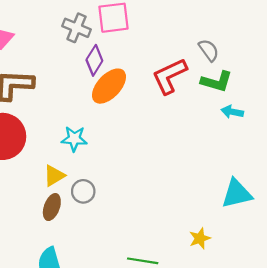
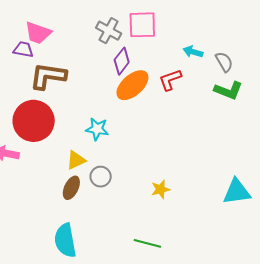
red L-shape: (169, 76) -> (170, 80), moved, size x0.7
cyan arrow: (232, 112) -> (193, 52), moved
yellow star: (200, 238) -> (161, 189), moved

